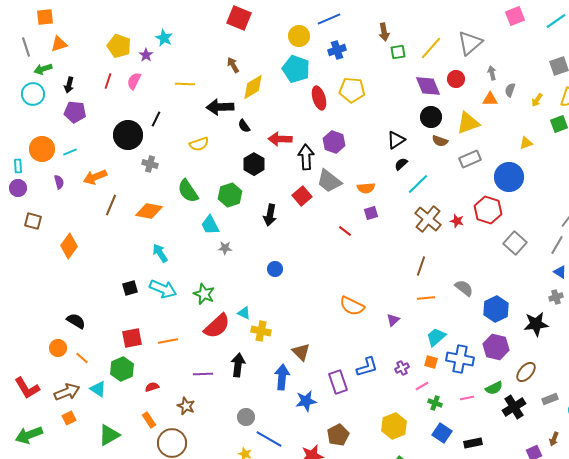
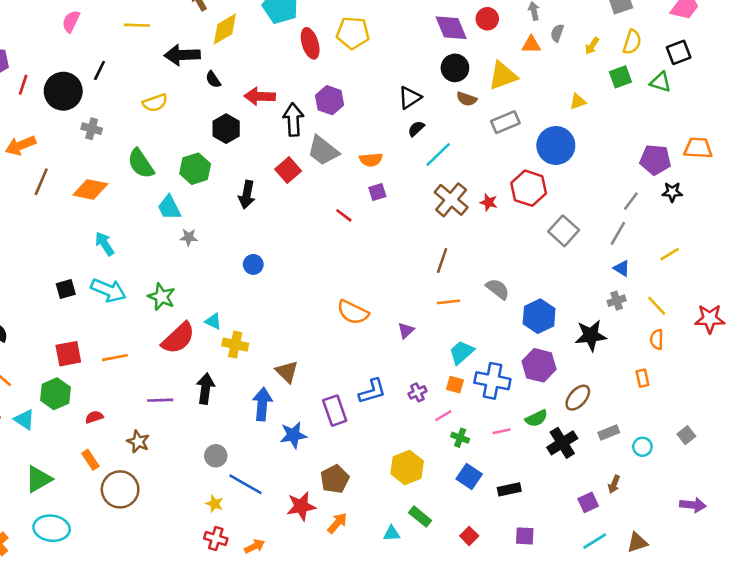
red line: (108, 81) -> (23, 85), moved

